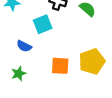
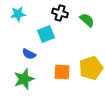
green star: (19, 74) -> (24, 79), size x1.5

